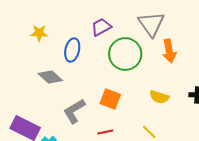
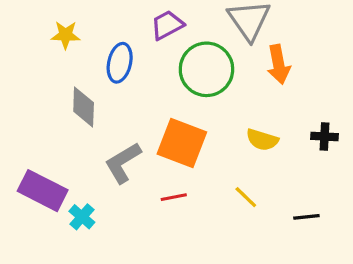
gray diamond: (50, 77) -> (84, 107), turned 50
orange square: (110, 99) -> (182, 143), size x1.4

